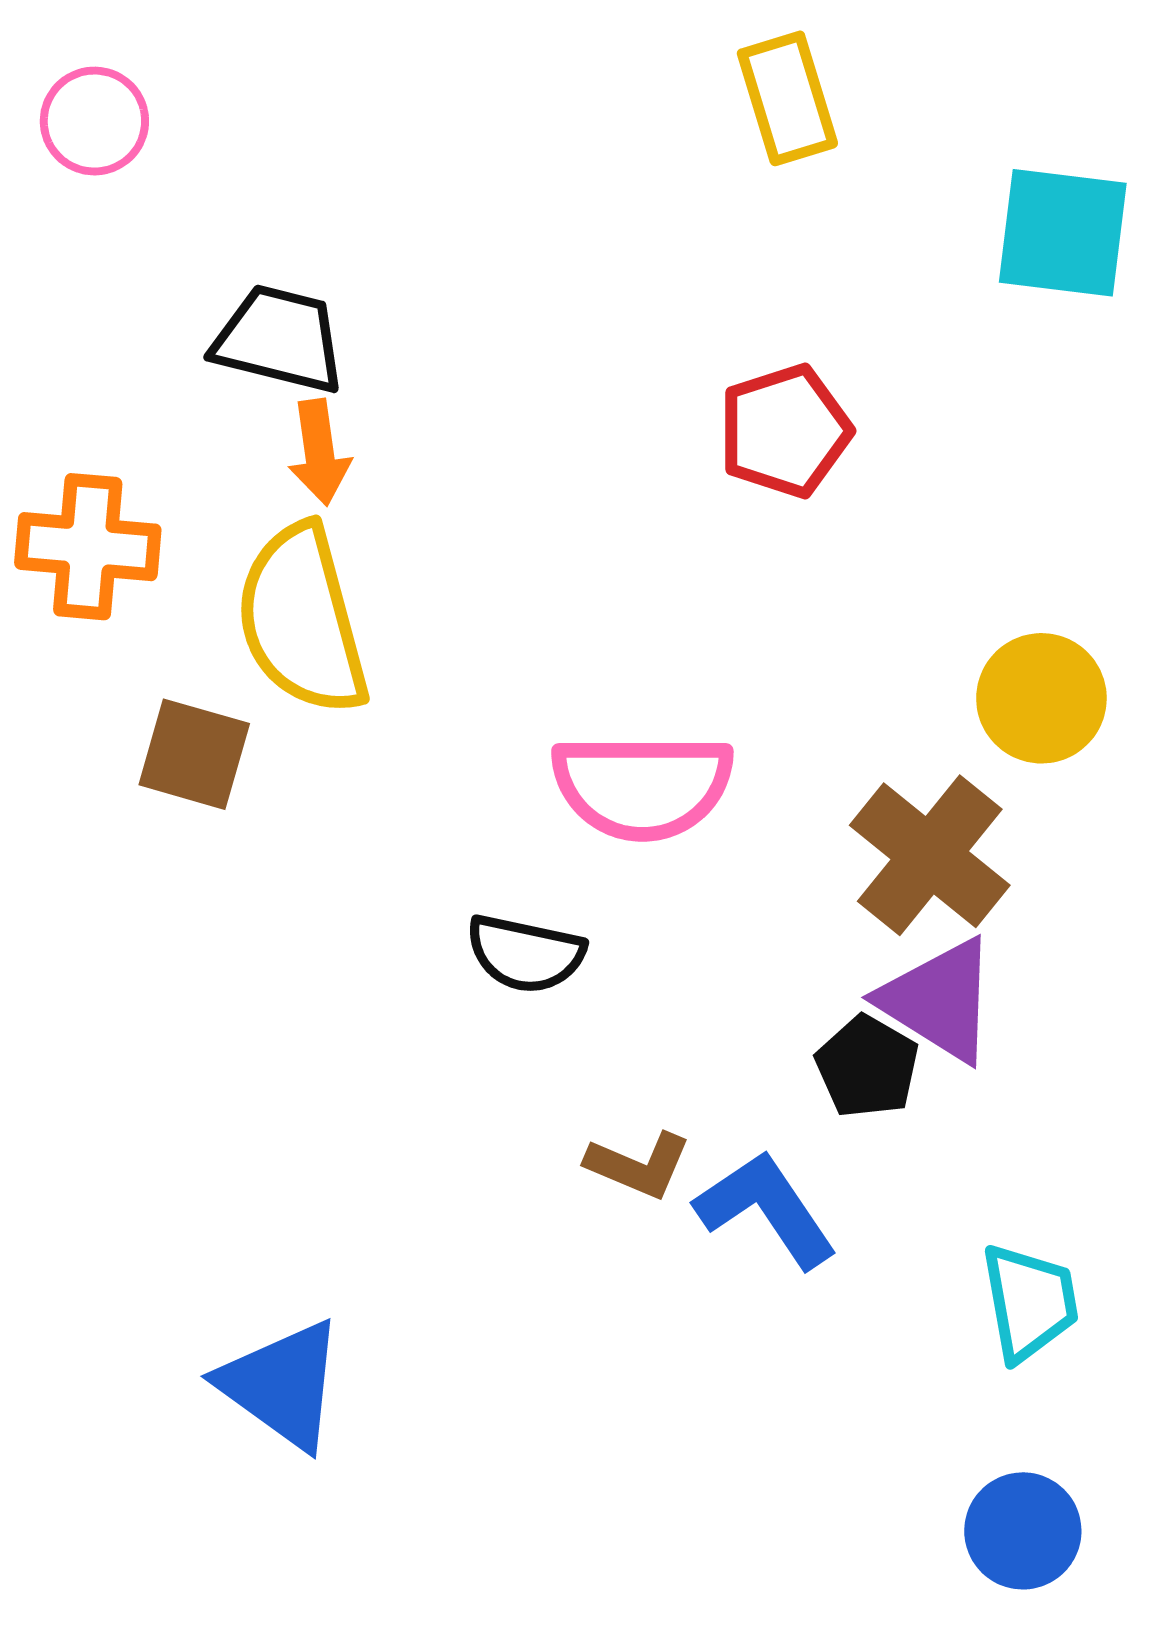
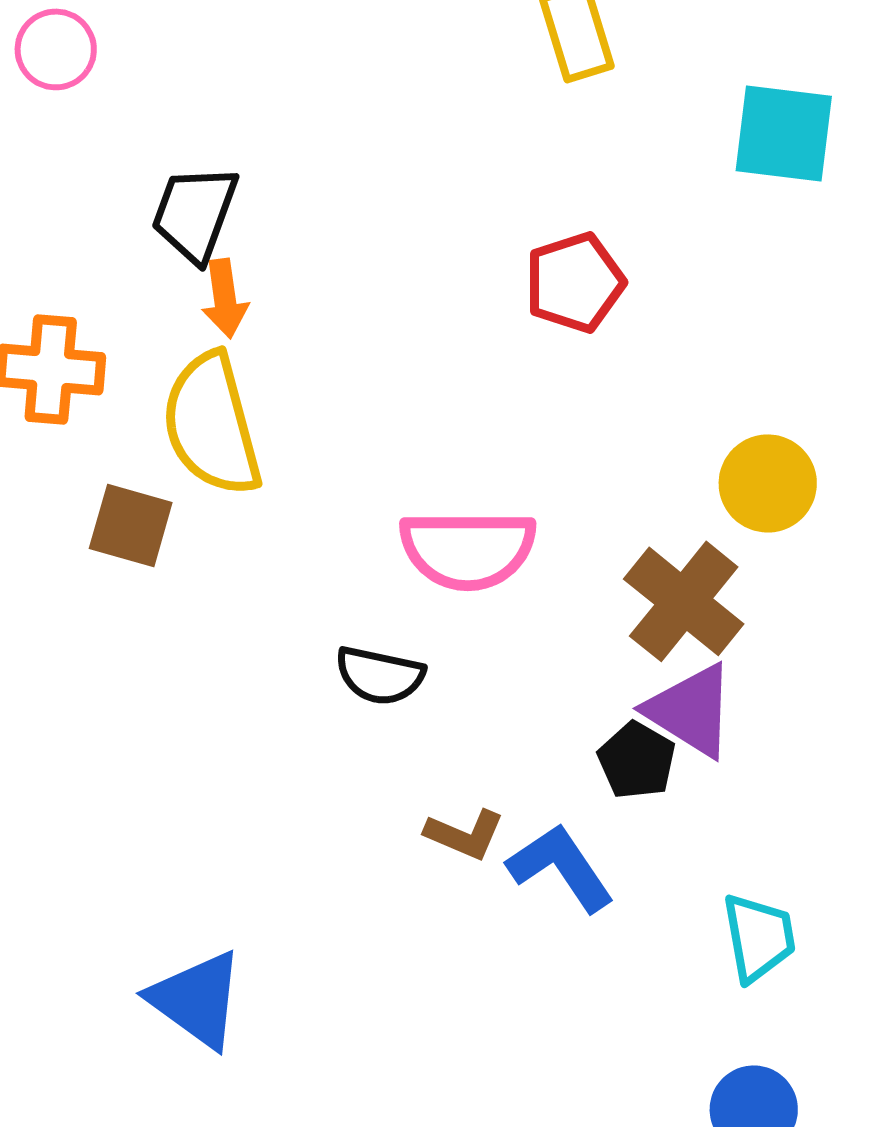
black trapezoid: (279, 339) -> (195, 213), turned -84

